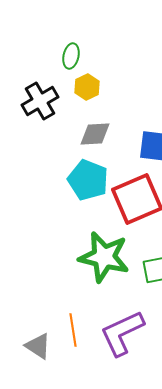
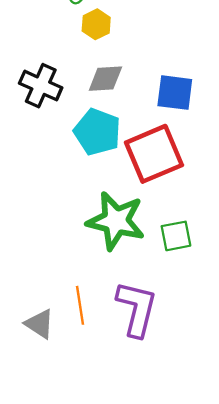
black cross: (40, 101) -> (41, 86), moved, turned -36
purple L-shape: (122, 333) -> (137, 309), turned 129

